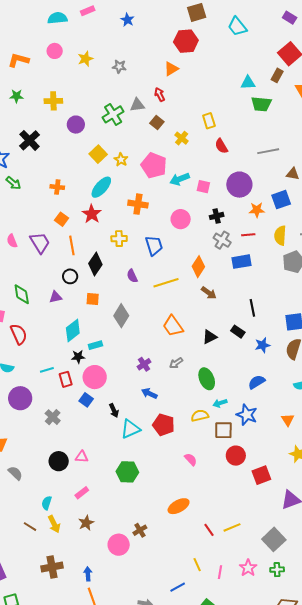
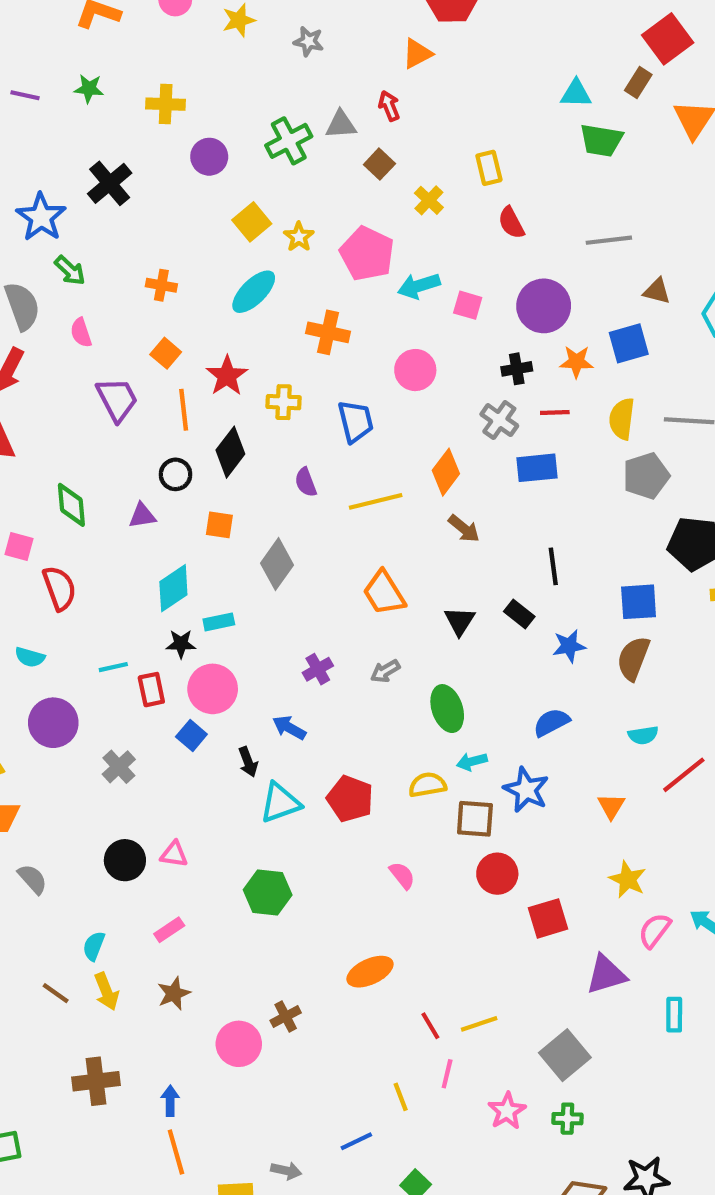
red star: (92, 214) -> (227, 376), moved
black cross: (217, 216) -> (517, 369), moved
pink semicircle: (12, 241) -> (81, 333), moved
black triangle: (210, 337) -> (460, 621), turned -35
blue arrow: (149, 393) -> (289, 728), moved
pink line: (220, 572) -> (447, 1074), moved

